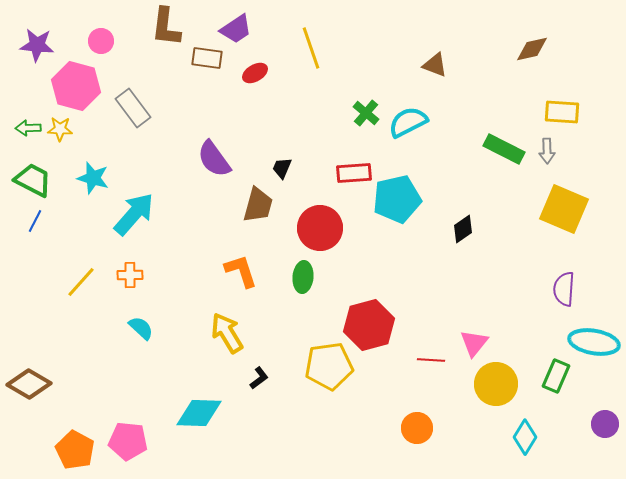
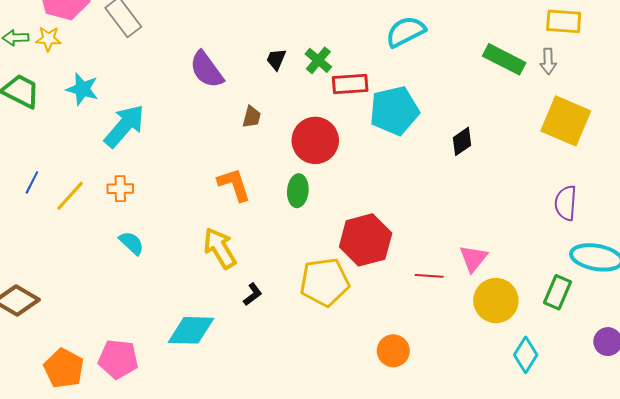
green cross: (366, 113) -> (318, 60), moved
black trapezoid: (282, 168) -> (276, 59), moved
brown trapezoid: (258, 205) -> (252, 117), size x0.6
blue line: (35, 221) -> (32, 182), moved
orange circle: (417, 428) -> (393, 351), moved

